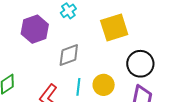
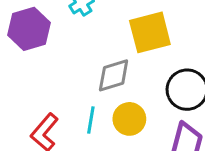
gray diamond: (69, 55) -> (114, 75), moved

